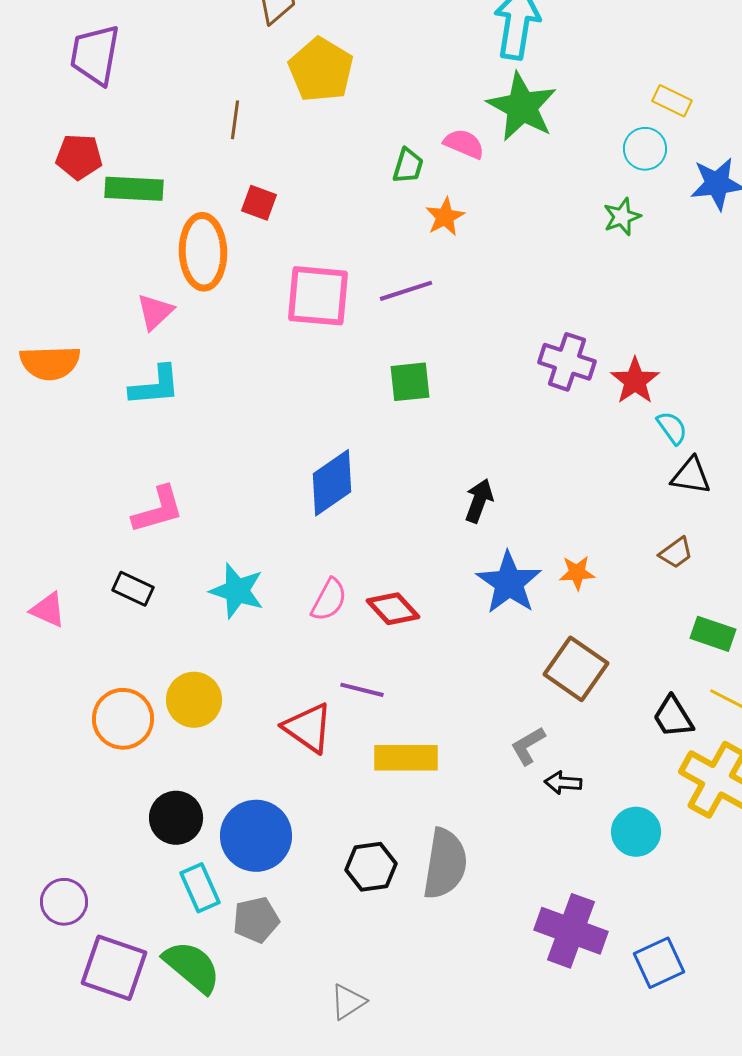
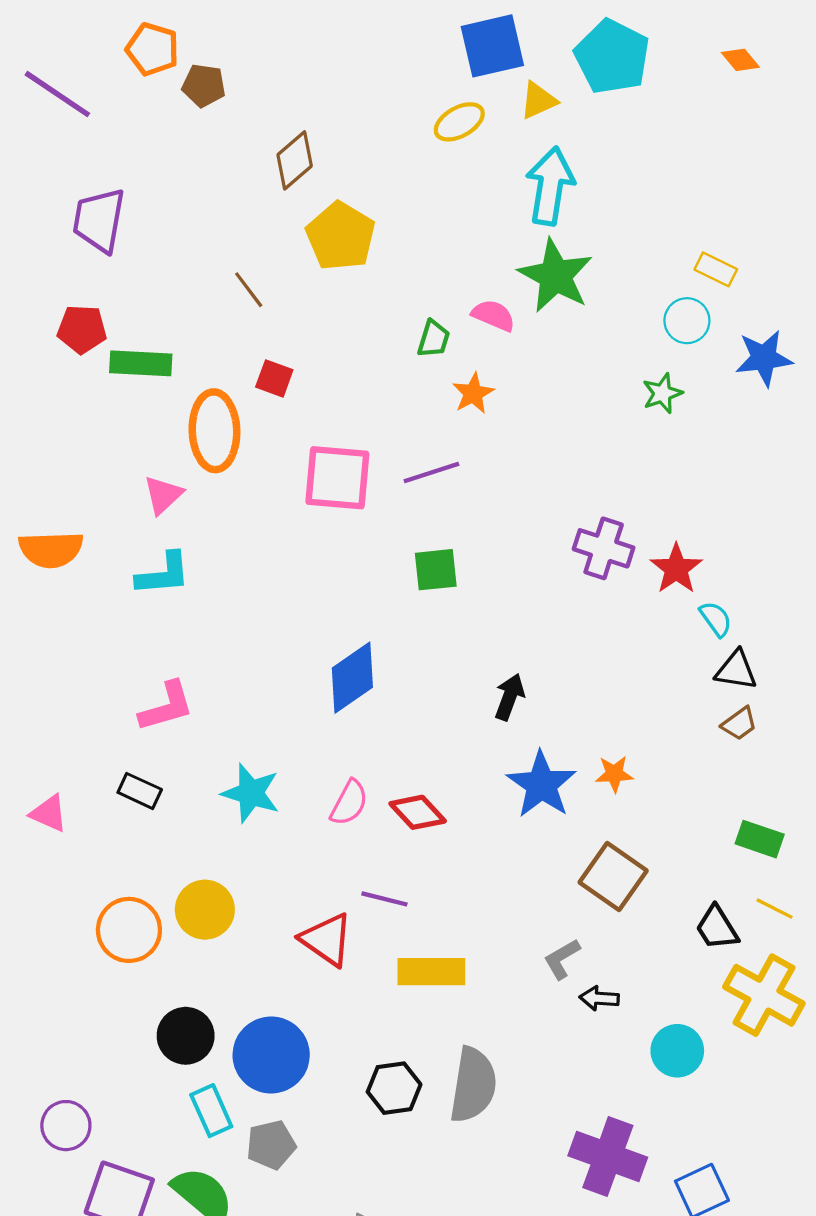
brown line: (235, 120) -> (249, 290), turned -45
brown trapezoid: (676, 553) -> (739, 724), moved

